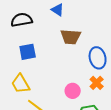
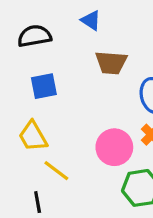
pink circle: (73, 91) -> (114, 147), size x1.5

